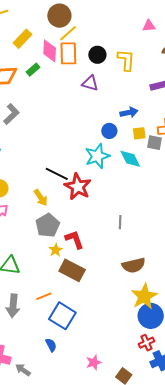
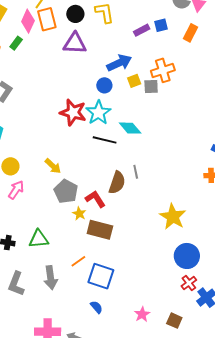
pink diamond: (50, 51) -> (28, 21), turned 35
purple triangle: (90, 83) -> (75, 43), size x1.4
blue arrow: (129, 112) -> (119, 63), size x1.4
cyan diamond: (130, 159) -> (130, 128), moved
black line: (57, 174) -> (105, 140), moved
red star: (78, 187) -> (73, 112), moved
brown semicircle: (134, 265) -> (117, 183), moved, turned -45
yellow star: (144, 296) -> (173, 217), moved

